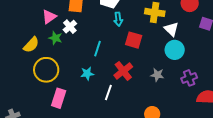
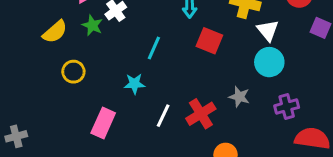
yellow circle: (46, 70) -> (73, 72), size x0.6
red cross: (123, 71) -> (201, 114), moved
pink rectangle: (59, 98) -> (103, 123), moved

